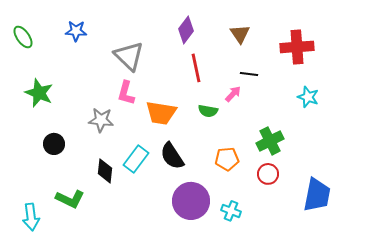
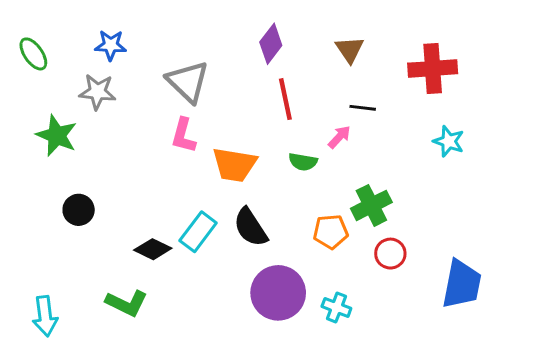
gray star: (101, 120) -> (97, 92), moved
green cross: (270, 141) -> (371, 205), moved
black diamond: (105, 171) -> (153, 249), turned -70
green L-shape: (70, 199) -> (127, 303), moved

